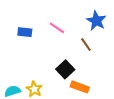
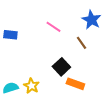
blue rectangle: (25, 32) -> (10, 35), moved

